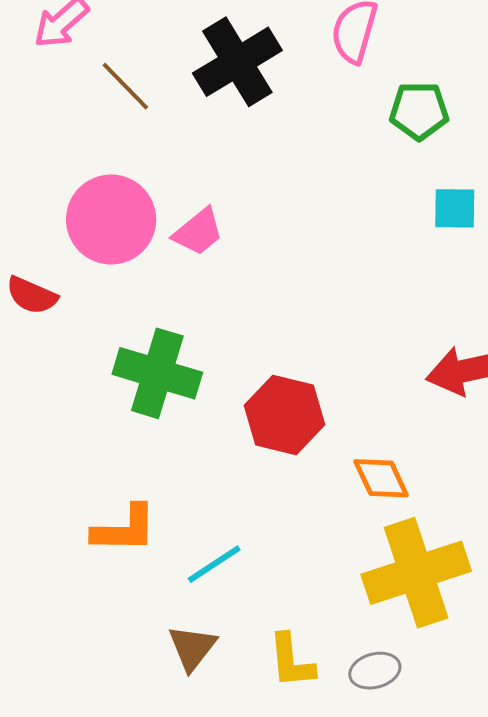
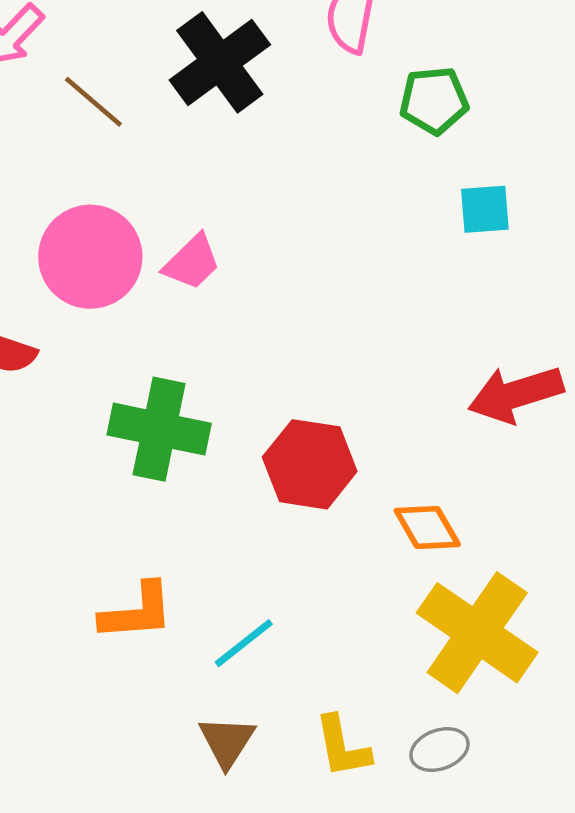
yellow cross: (416, 573) -> (477, 633), turned -32

